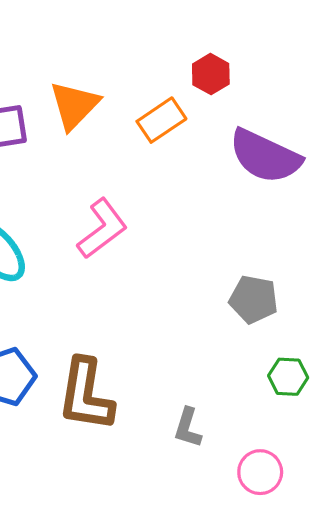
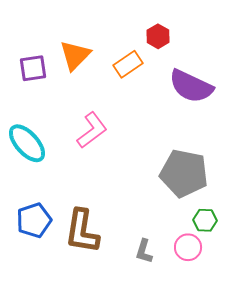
gray pentagon: (254, 299) -> (184, 173), size x1.6
pink circle: (260, 472) -> (188, 247), moved

